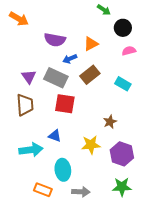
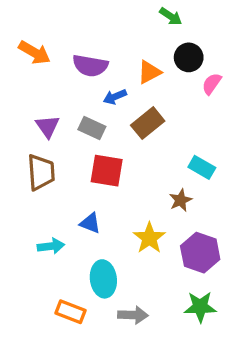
orange arrow: (19, 19) -> (34, 53), moved
black circle: (123, 28) -> (189, 57), moved
pink semicircle: (129, 51) -> (212, 84), turned -40
gray rectangle: (56, 78) -> (92, 128), size x0.7
cyan rectangle: (123, 84) -> (202, 167), moved
yellow star: (91, 145) -> (149, 238), turned -30
cyan arrow: (31, 150) -> (51, 246), size x0.7

